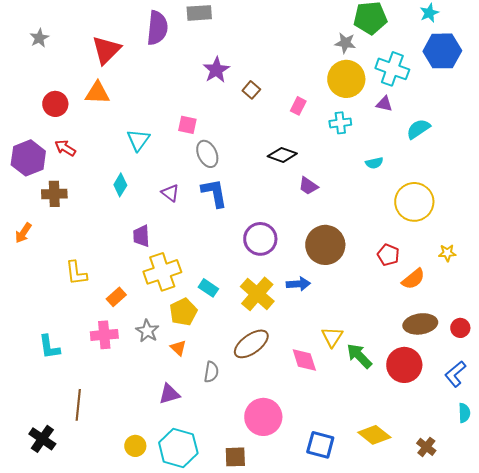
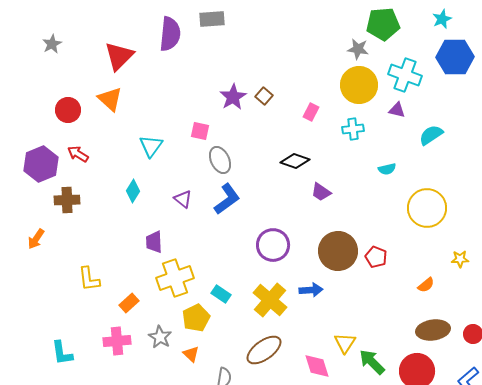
purple star: (216, 70) -> (233, 97), moved
orange triangle: (97, 93) -> (110, 99), turned 40
blue L-shape: (214, 193) -> (227, 199), turned 64
red pentagon: (388, 255) -> (376, 257), moved
orange semicircle: (413, 279) -> (426, 285), size x0.7

